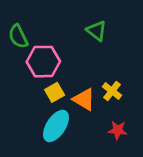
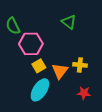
yellow cross: (112, 91) -> (80, 65), turned -32
orange triangle: (84, 99) -> (60, 71), turned 36

